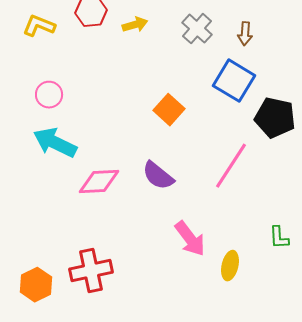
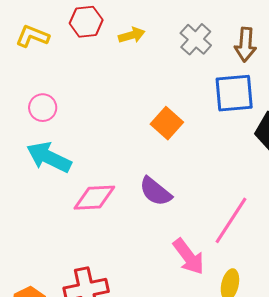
brown arrow: (245, 34) -> (245, 44), size x1.4
blue square: (234, 81) -> (234, 93), turned -36
pink line: (231, 166) -> (231, 220), moved

